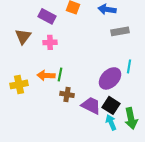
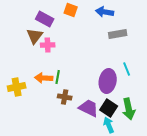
brown triangle: (23, 36) -> (35, 36), moved
cyan line: (129, 66) -> (127, 69), turned -32
purple ellipse: (110, 78) -> (108, 81), turned -35
green arrow: (131, 118) -> (129, 109), moved

